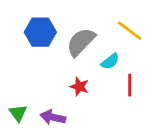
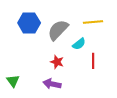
yellow line: (130, 31) -> (93, 22), turned -42
purple arrow: (53, 117) -> (52, 84), moved

